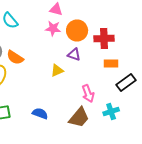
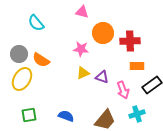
pink star: (53, 28) -> (81, 49), moved
purple triangle: (74, 54) -> (102, 77), moved
pink arrow: (88, 94) -> (123, 90), moved

